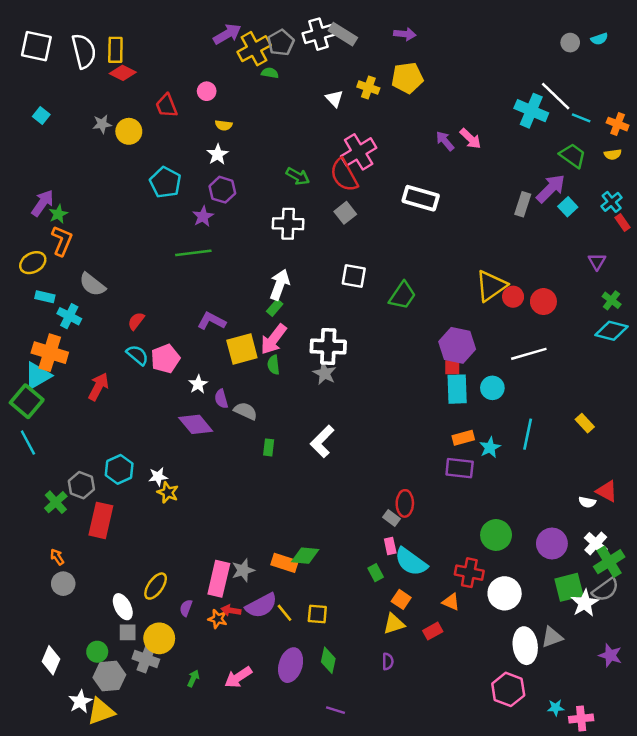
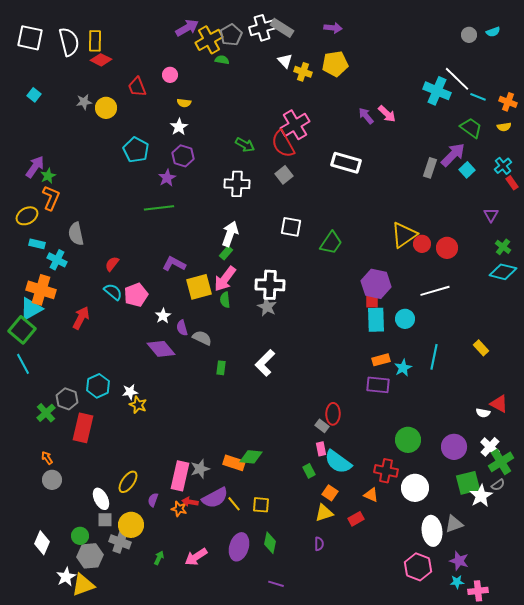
white triangle: (334, 98) -> (285, 61), moved
gray semicircle: (92, 285) -> (76, 234), turned 40
gray semicircle: (605, 590) -> (498, 485), size x0.6
purple star: (610, 655) -> (459, 561), moved

